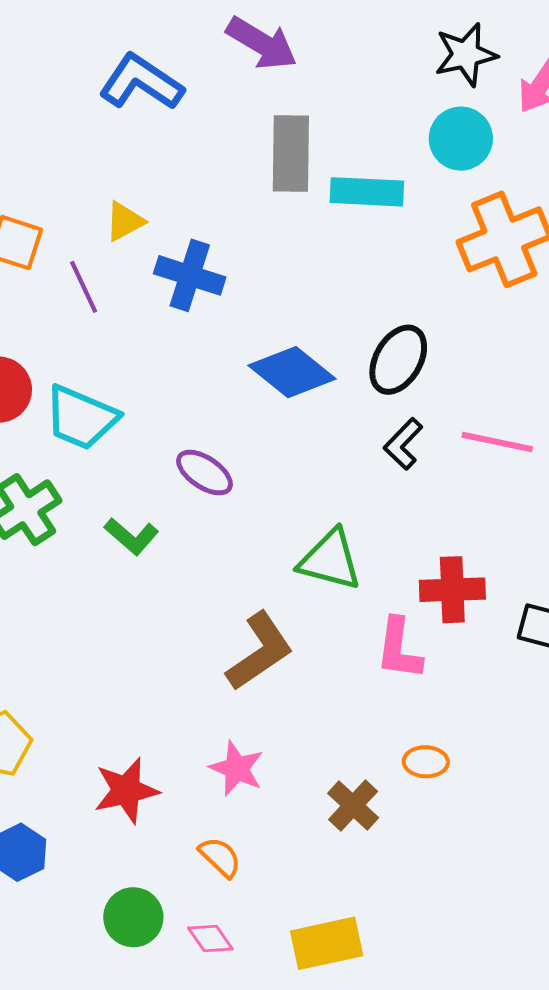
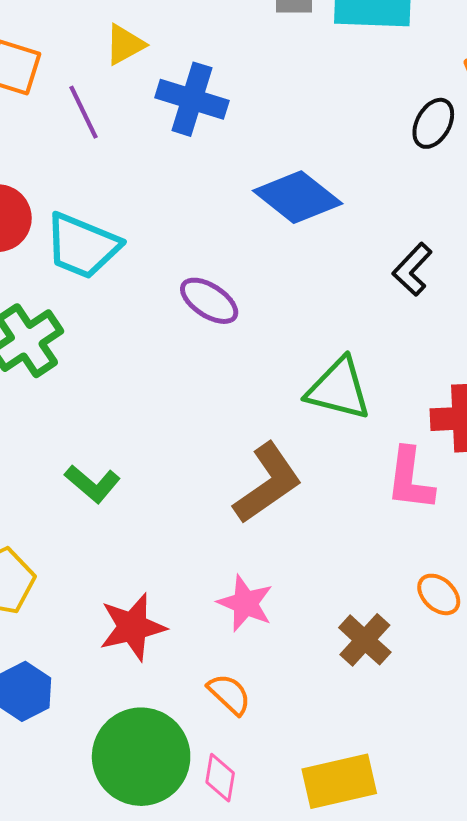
black ellipse: (398, 360) -> (433, 123), moved, size x0.7
green L-shape: (131, 536) -> (92, 484), moved
orange ellipse: (426, 762) -> (439, 594), turned 42
green circle: (133, 917) -> (141, 757), size x1.6
pink diamond: (210, 939) -> (220, 778), turned 45

